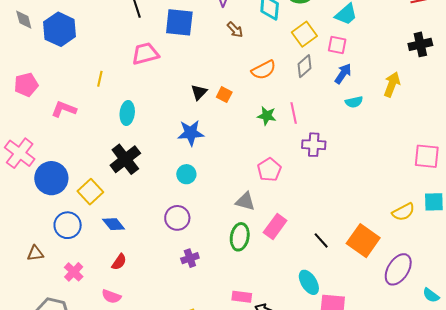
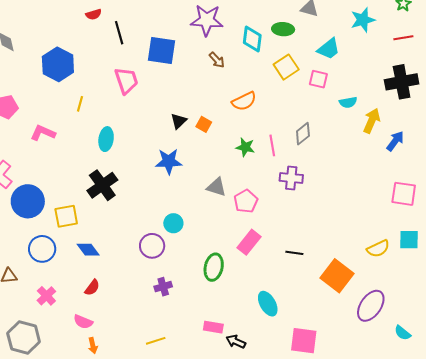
blue hexagon: (60, 29) -> (58, 64), moved
black cross: (420, 44) -> (402, 82), size x1.4
pink trapezoid: (145, 54) -> (126, 80), turned 84
gray diamond: (305, 66) -> (303, 134), moved
blue arrow: (343, 74) -> (395, 141), moved
cyan semicircle: (354, 102) -> (348, 102), moved
cyan circle: (186, 174) -> (173, 223), moved
yellow square: (90, 192) -> (66, 216), turned 30
gray triangle: (245, 201) -> (216, 187), moved
pink rectangle: (275, 226) -> (249, 242), moved
black line: (321, 240) -> (294, 253), moved, turned -42
cyan ellipse: (309, 282) -> (268, 304), moved

